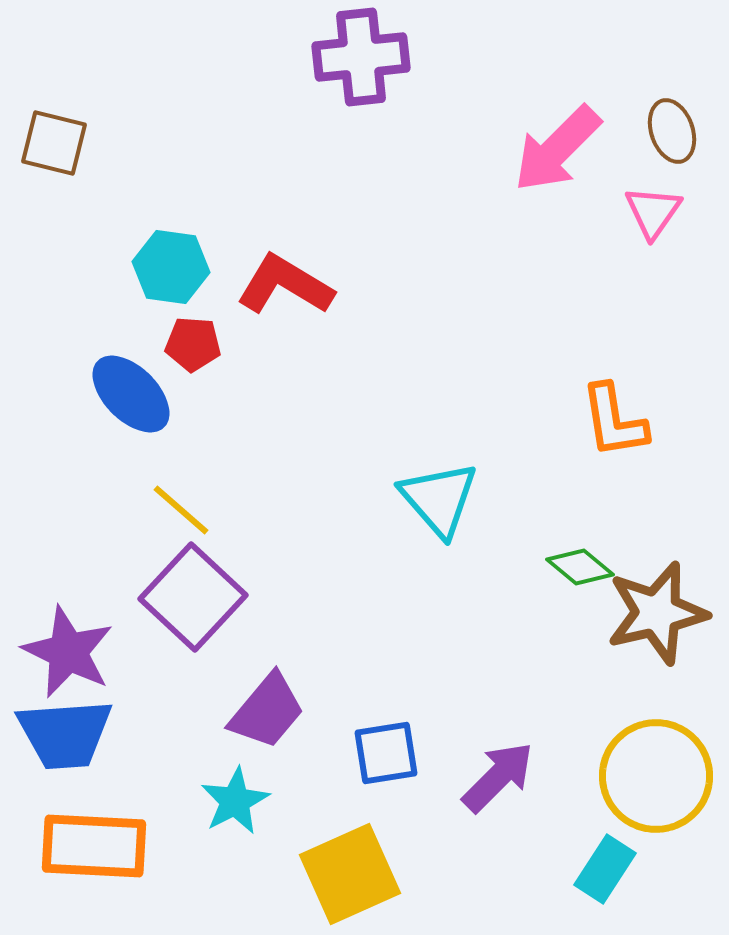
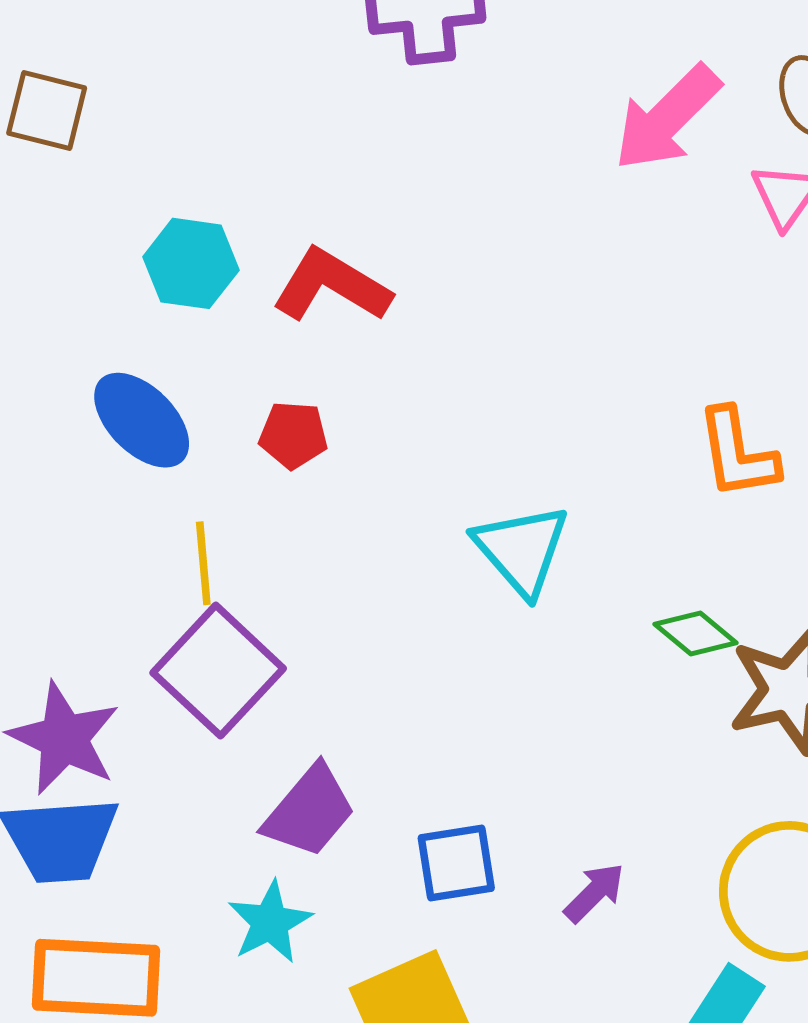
red pentagon: (193, 344) -> (293, 435), moved
yellow line: (181, 510) -> (203, 563), turned 44
purple arrow: (498, 777) -> (594, 893), size x0.7

